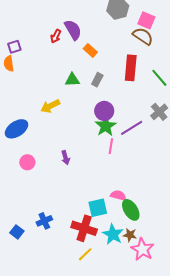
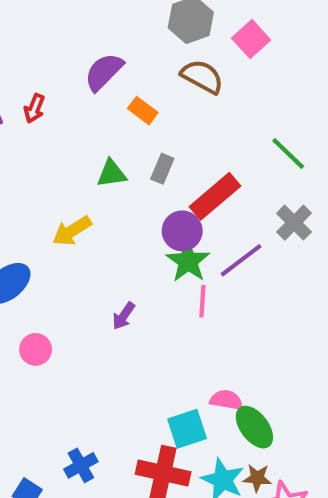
pink square: (146, 20) -> (251, 39), turned 30
purple semicircle: (73, 30) -> (104, 72), turned -100
red arrow: (56, 36) -> (34, 108), moved
brown semicircle: (143, 36) -> (202, 77), moved
red rectangle: (131, 68) -> (215, 196), moved, turned 50
purple arrow: (66, 158) -> (124, 316), moved, turned 56

